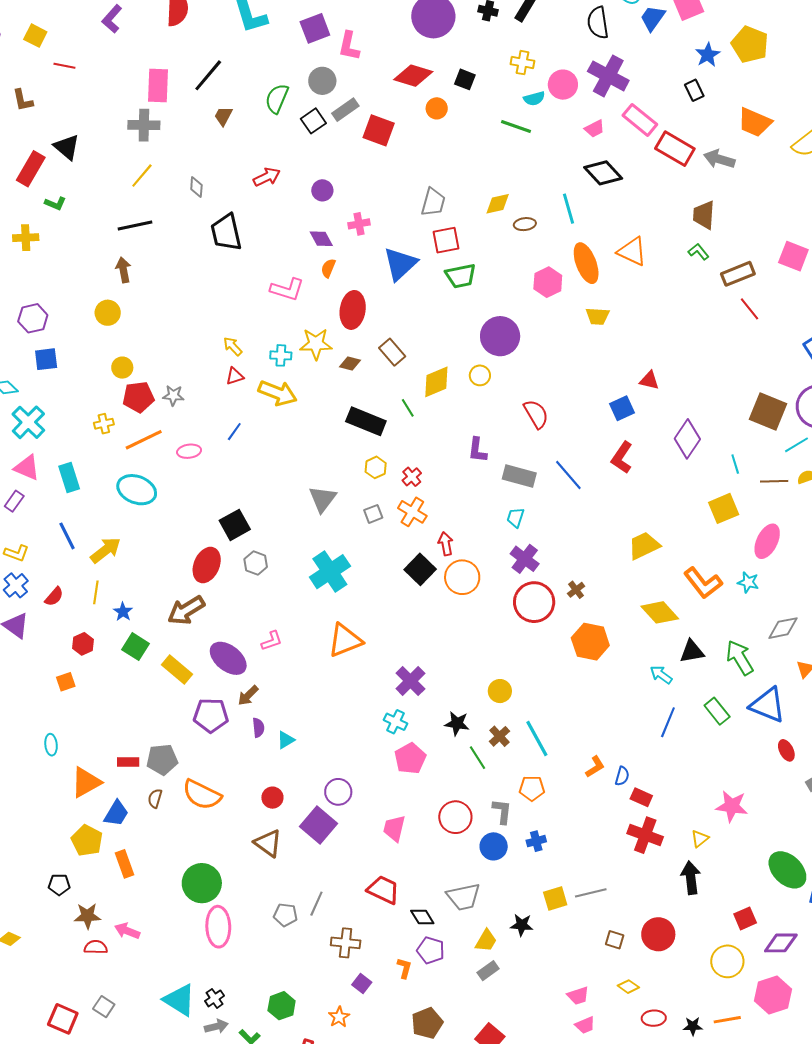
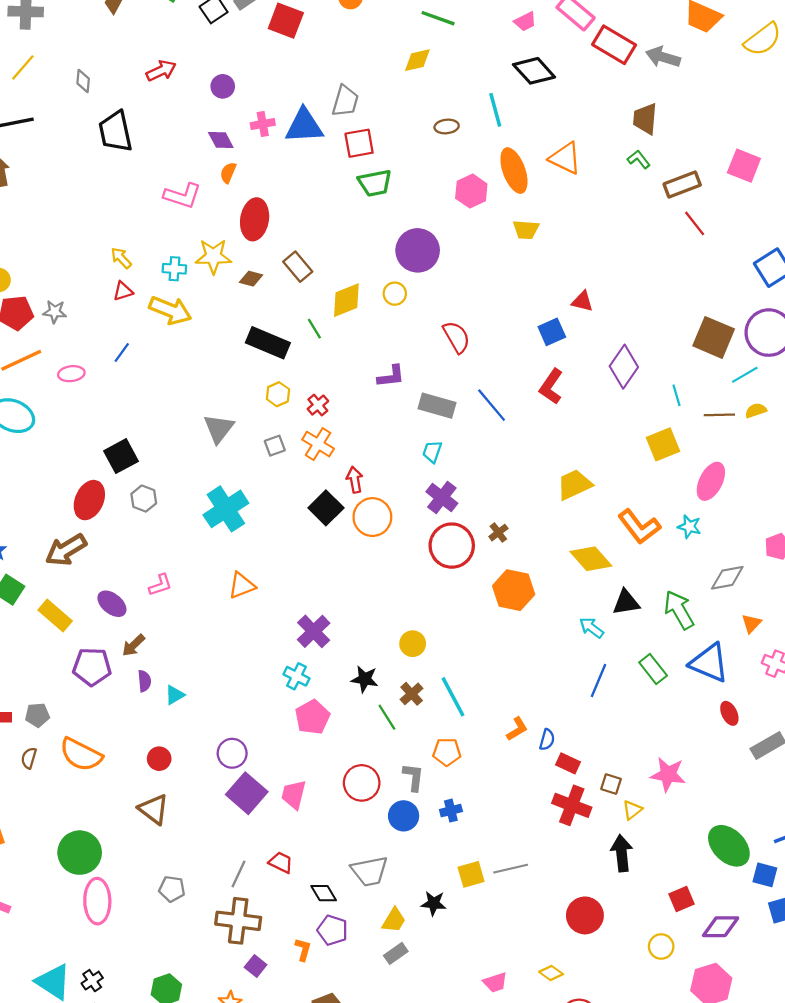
yellow diamond: (498, 204) -> (417, 60), moved
blue triangle: (400, 264) -> (304, 126), moved, turned 39
purple L-shape: (477, 450) -> (391, 376), turned -104
orange triangle: (345, 640) -> (242, 585), size x0.7
purple ellipse: (228, 658) -> (112, 604), size x0.7
gray pentagon: (162, 760) -> (37, 715), size x0.7
purple square: (319, 825) -> (247, 793), moved
red trapezoid: (383, 890) -> (281, 862), size x0.7
gray line: (316, 904) -> (238, 874), moved
brown square: (615, 940) -> (611, 784), moved
brown cross: (346, 943) -> (238, 921), size x1.4
yellow circle: (727, 961) -> (661, 946), size x0.7

